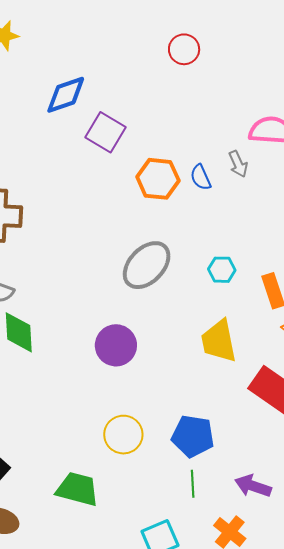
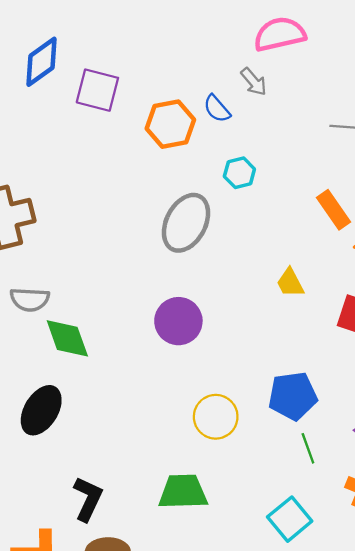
cyan hexagon: (222, 270) -> (239, 173), moved
yellow trapezoid: (219, 341) -> (290, 283), size x0.6

